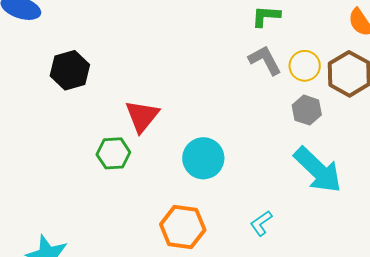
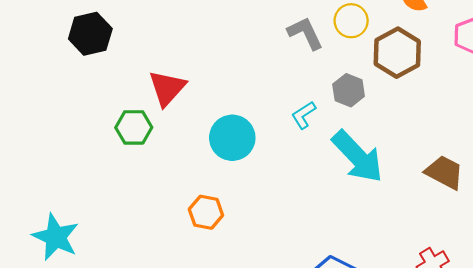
yellow circle: (305, 66) -> (351, 21), moved
cyan L-shape: (261, 223) -> (304, 115), moved
orange hexagon: (183, 227) -> (206, 212), size x0.7

